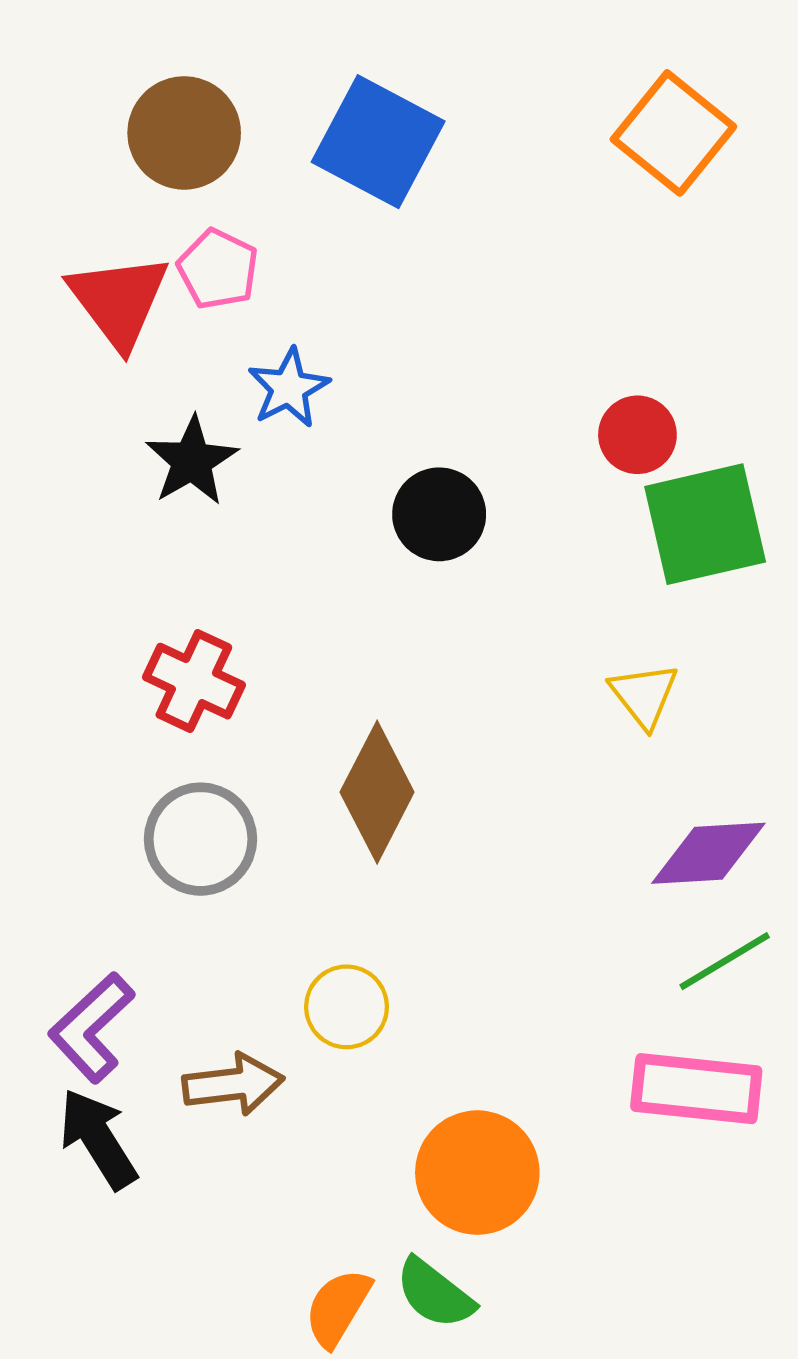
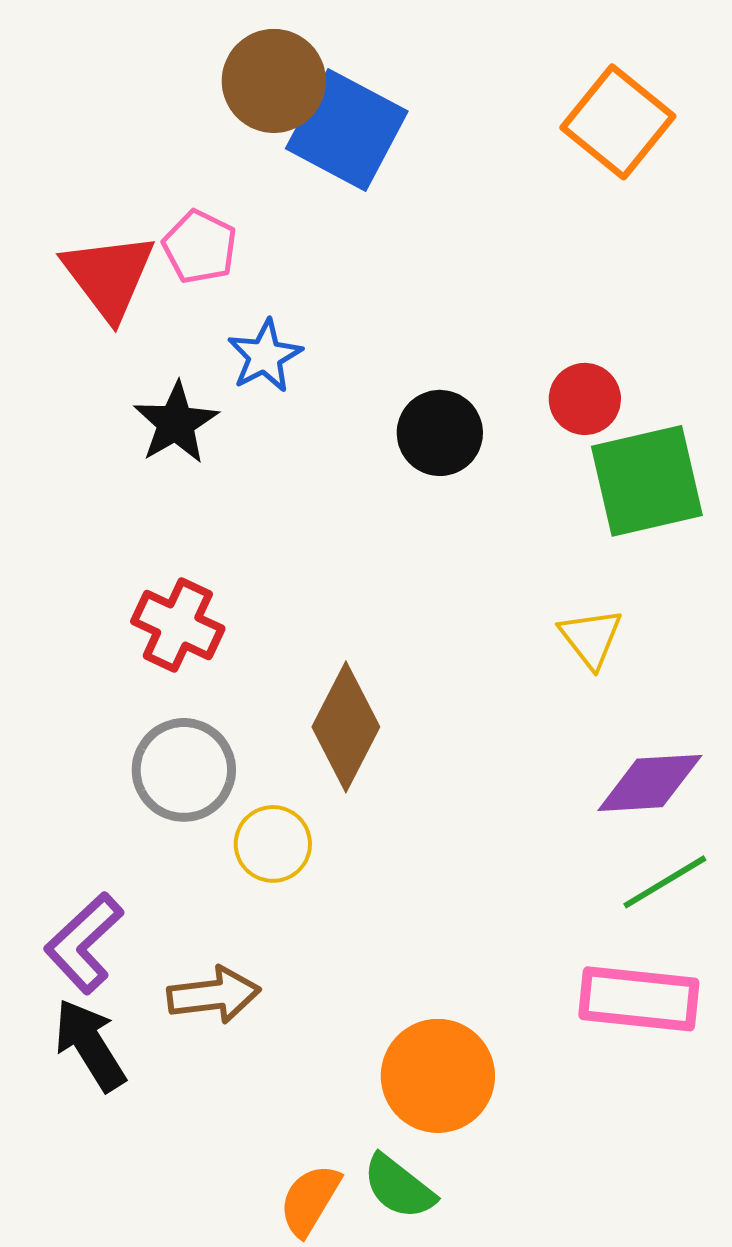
brown circle: (184, 133) -> (274, 81), moved
black circle: (439, 514) -> (440, 433), moved
yellow circle: (347, 1007) -> (273, 844), moved

